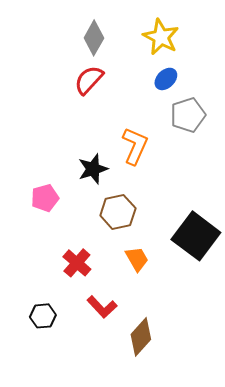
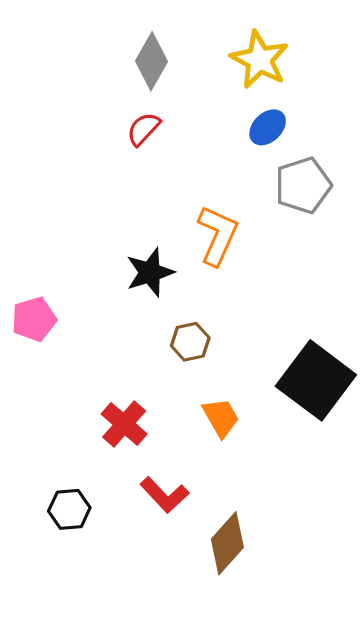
red semicircle: (89, 80) -> (143, 129), size x0.7
pink pentagon: (45, 198) -> (34, 319), moved
brown hexagon: (118, 212) -> (190, 342), size x0.7

